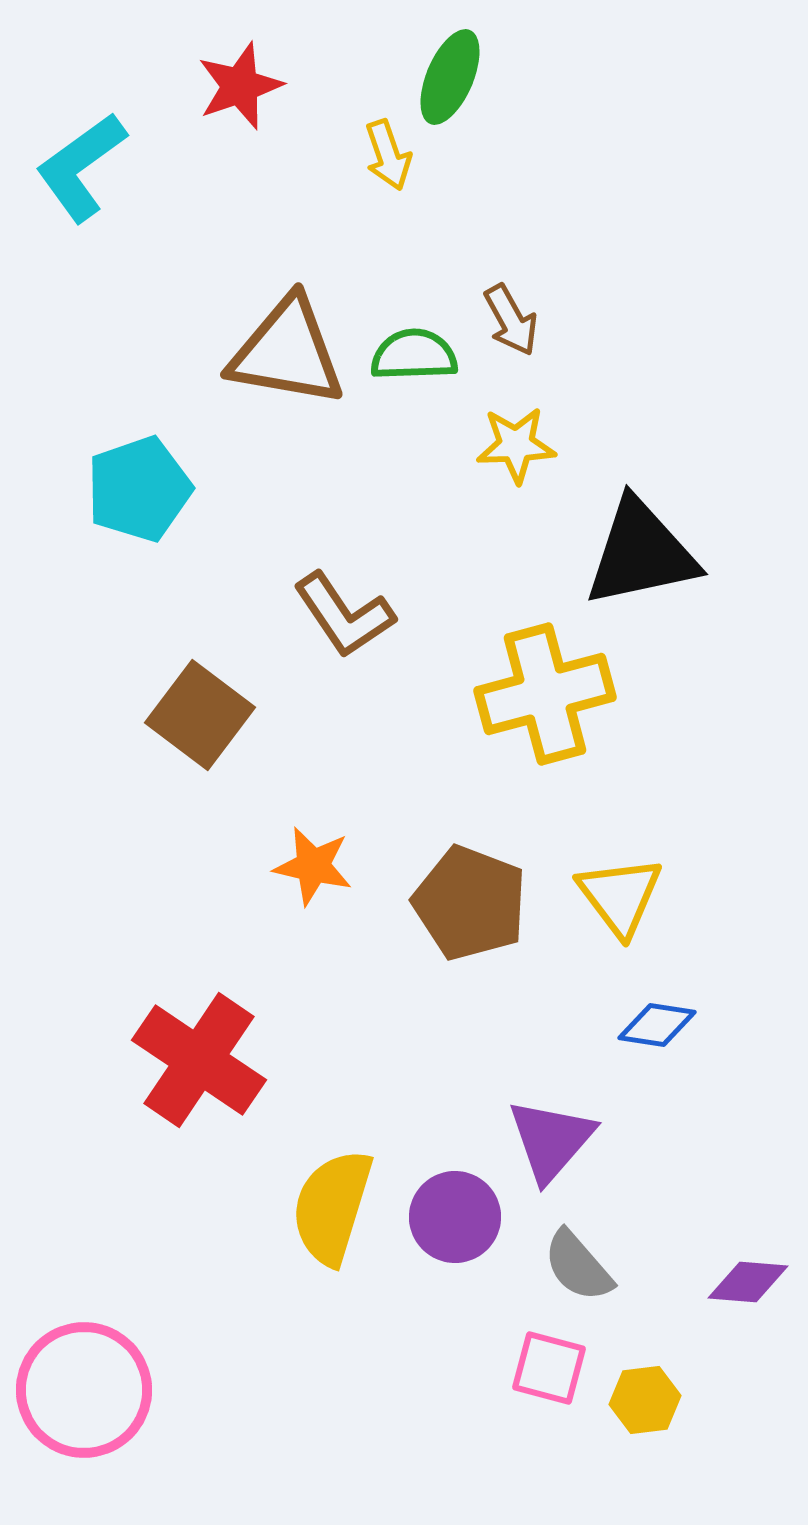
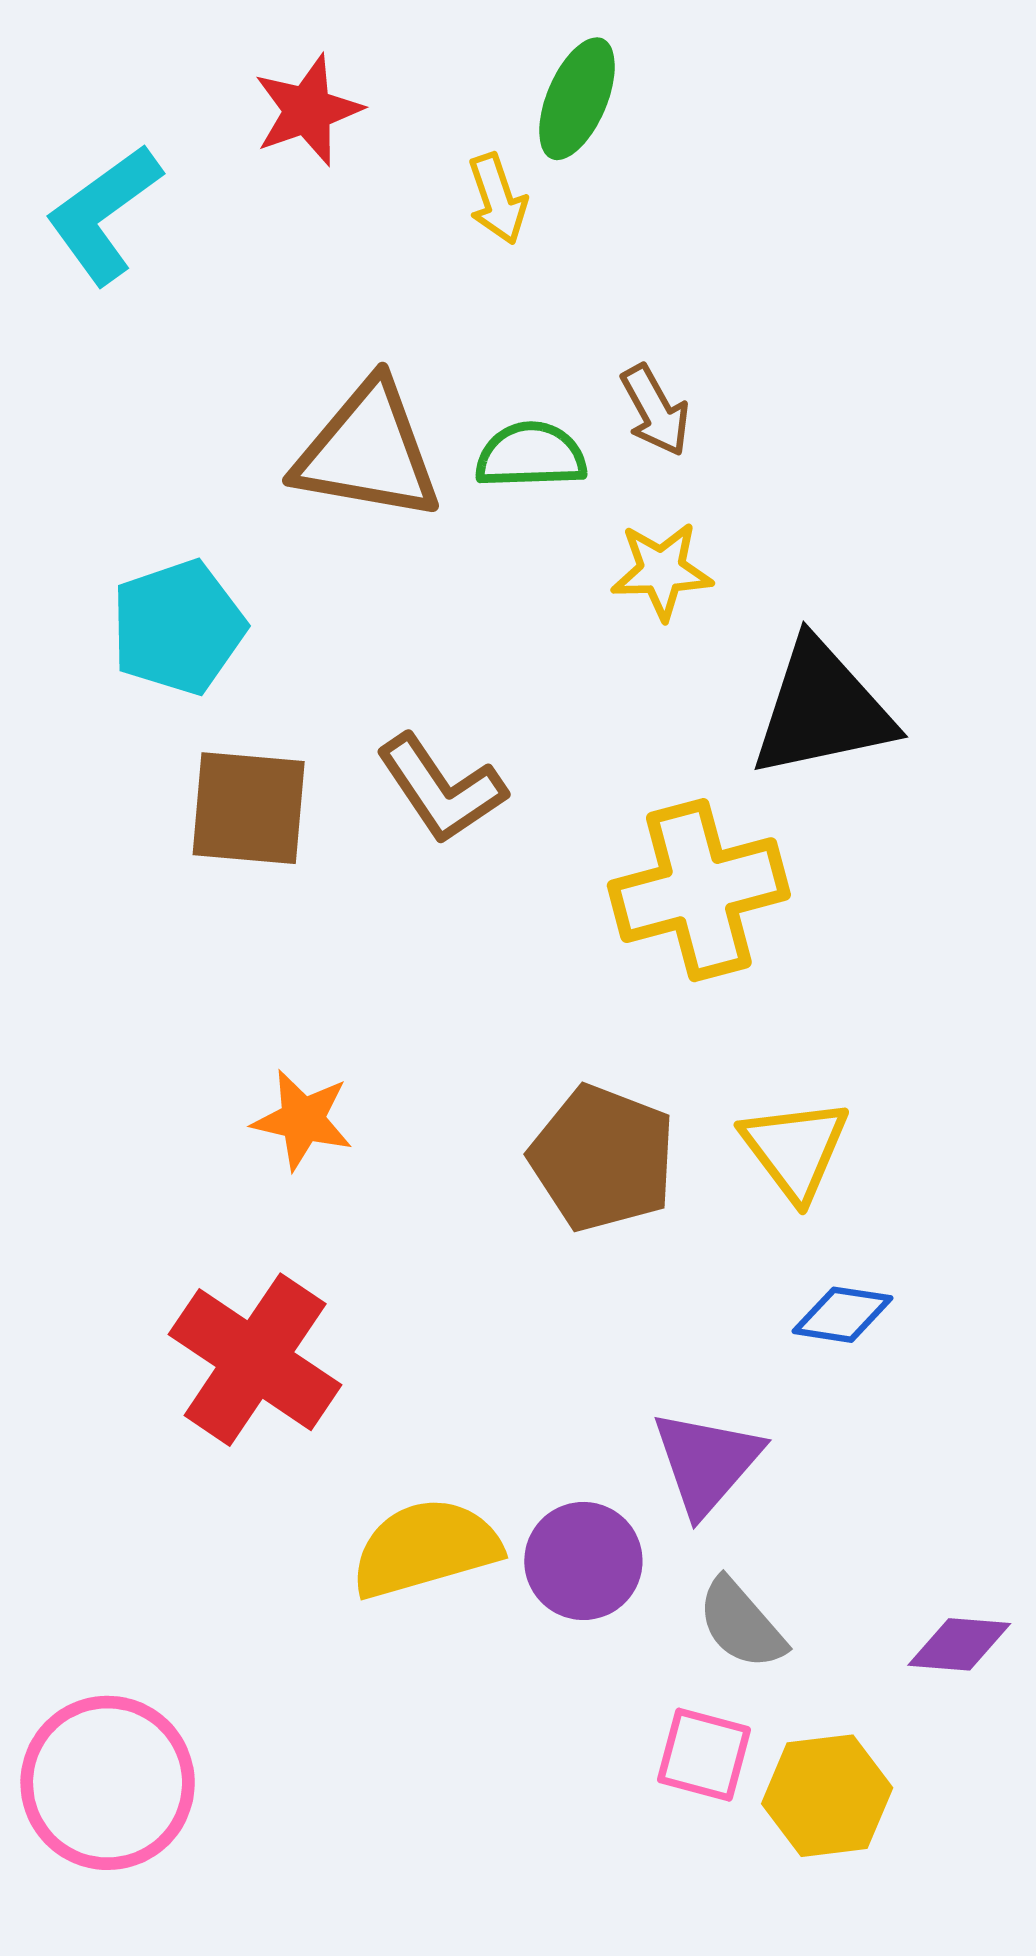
brown square: (200, 715) -> (249, 808), moved, turned -32
orange star: (313, 866) -> (303, 1120), moved
yellow semicircle: (332, 1207) -> (426, 1548), turned 57
yellow hexagon: (645, 1400) -> (827, 1796), size x1.4

